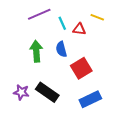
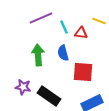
red square: (81, 68) -> (83, 72), turned 35
purple star: (21, 92) -> (23, 87), moved

